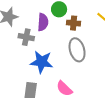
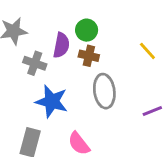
brown cross: (74, 23) -> (89, 56), moved

